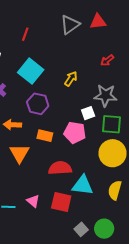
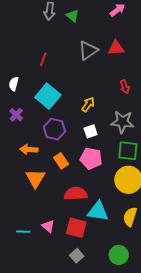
red arrow: (107, 60) -> (125, 87), turned -72
white square: (88, 113) -> (91, 131), moved
orange rectangle: (45, 136) -> (61, 161), turned 42
gray square: (81, 229) -> (77, 256), moved

